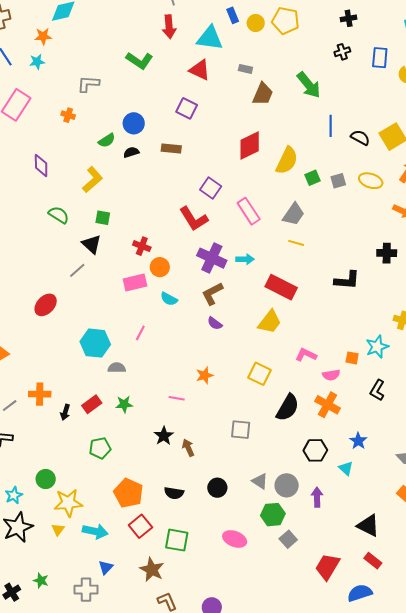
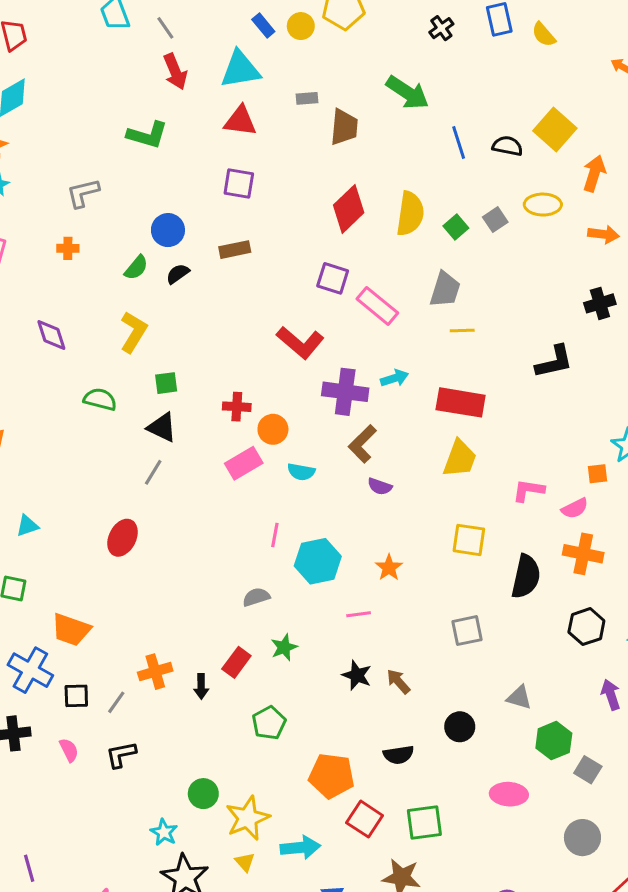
purple square: (211, 188) -> (333, 278), moved
cyan hexagon: (95, 343) -> (318, 561), moved
gray circle: (287, 485) -> (582, 838), moved

